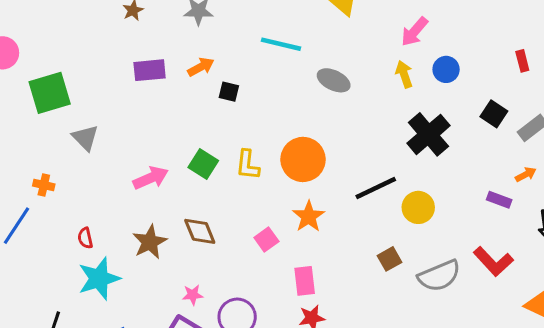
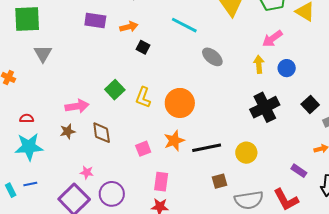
pink arrow: (151, 178) -> (77, 106), moved
black line: (376, 188) -> (207, 148), moved
purple rectangle: (499, 200) -> (299, 171), moved
red semicircle: (85, 238) -> (27, 118), turned 88
brown star: (150, 242) -> (68, 131), size x0.7

